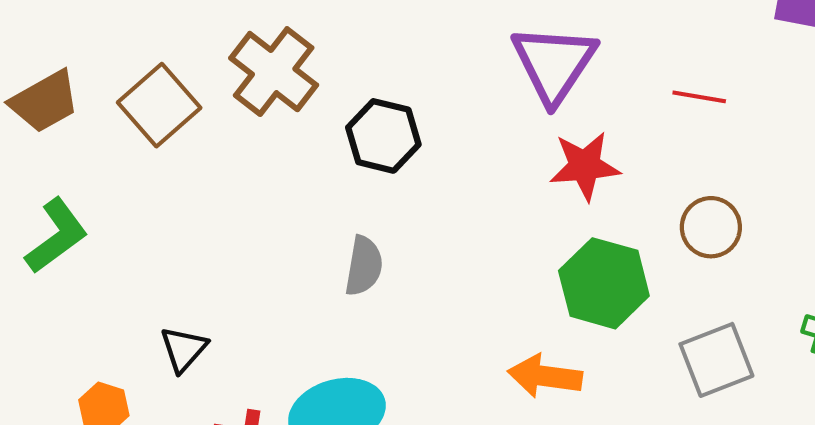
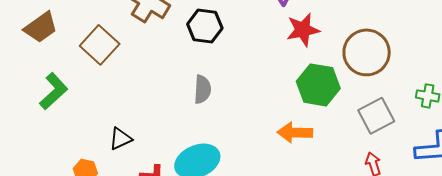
brown square: (159, 105) -> (100, 45), moved
brown circle: (711, 227) -> (367, 52), size x1.6
black triangle: (184, 349) -> (120, 139), turned 30

